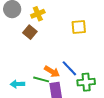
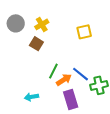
orange arrow: (52, 72) -> (64, 80), turned -56
green line: (41, 79) -> (53, 71), moved, turned -70

